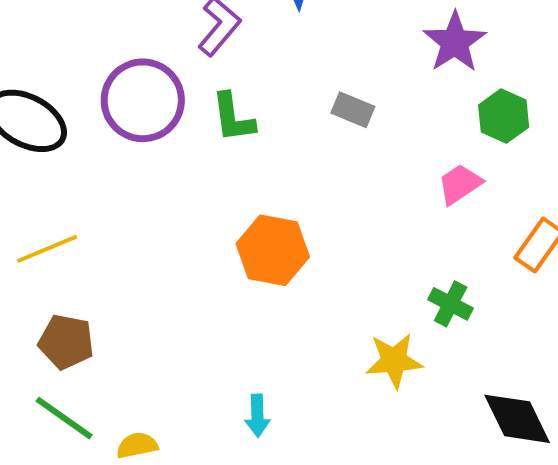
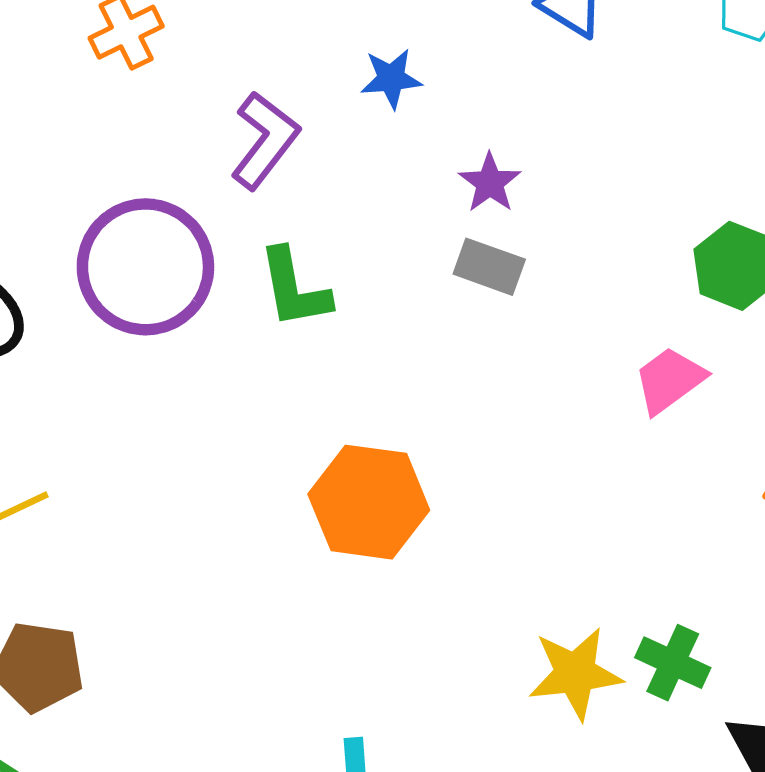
purple star: (455, 42) -> (490, 183), moved, size x0.6
green cross: (451, 304) -> (673, 663), moved

